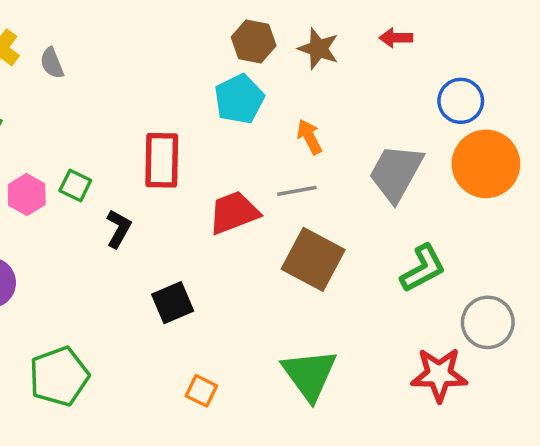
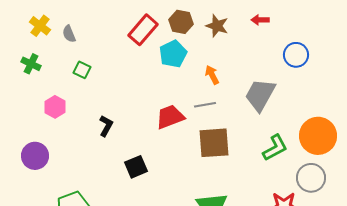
red rectangle: (162, 160) -> (143, 30), moved, turned 40
orange circle: (486, 164) -> (318, 136), moved
green square: (75, 186) -> (82, 70), moved
brown square: (313, 259) -> (214, 143), turned -32

